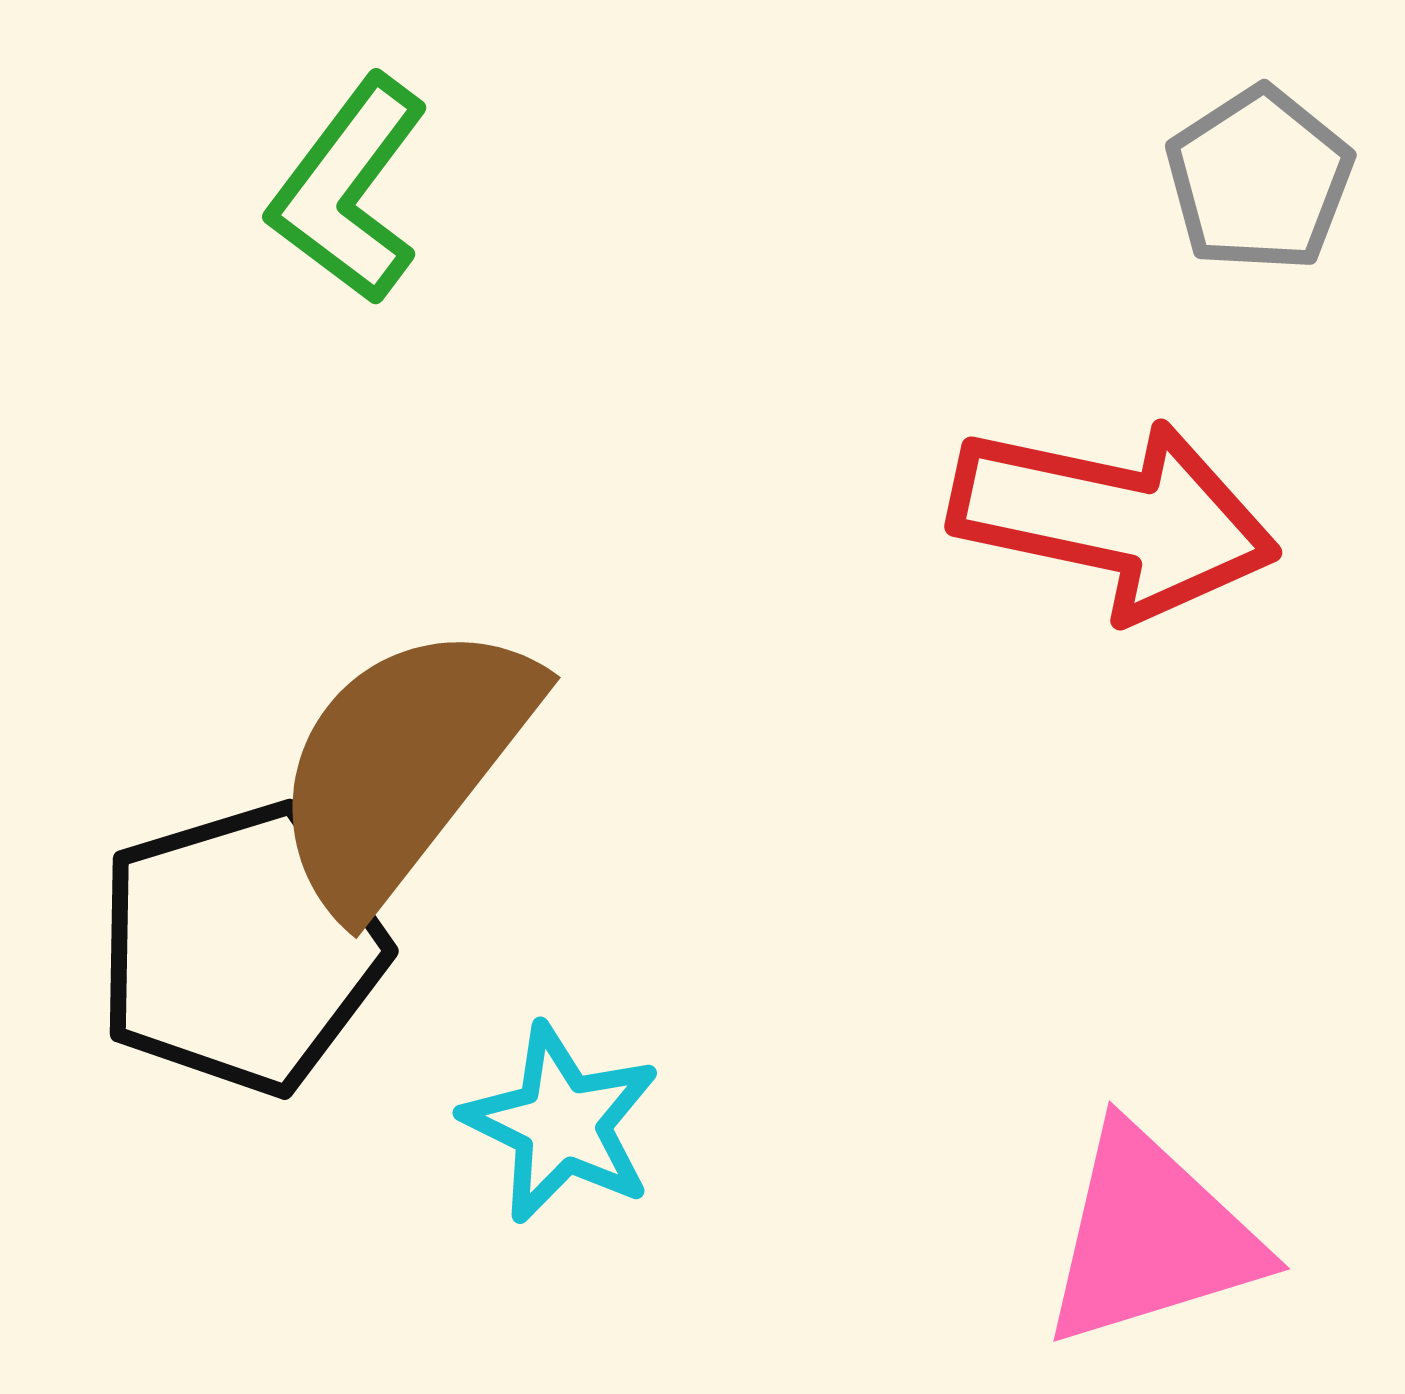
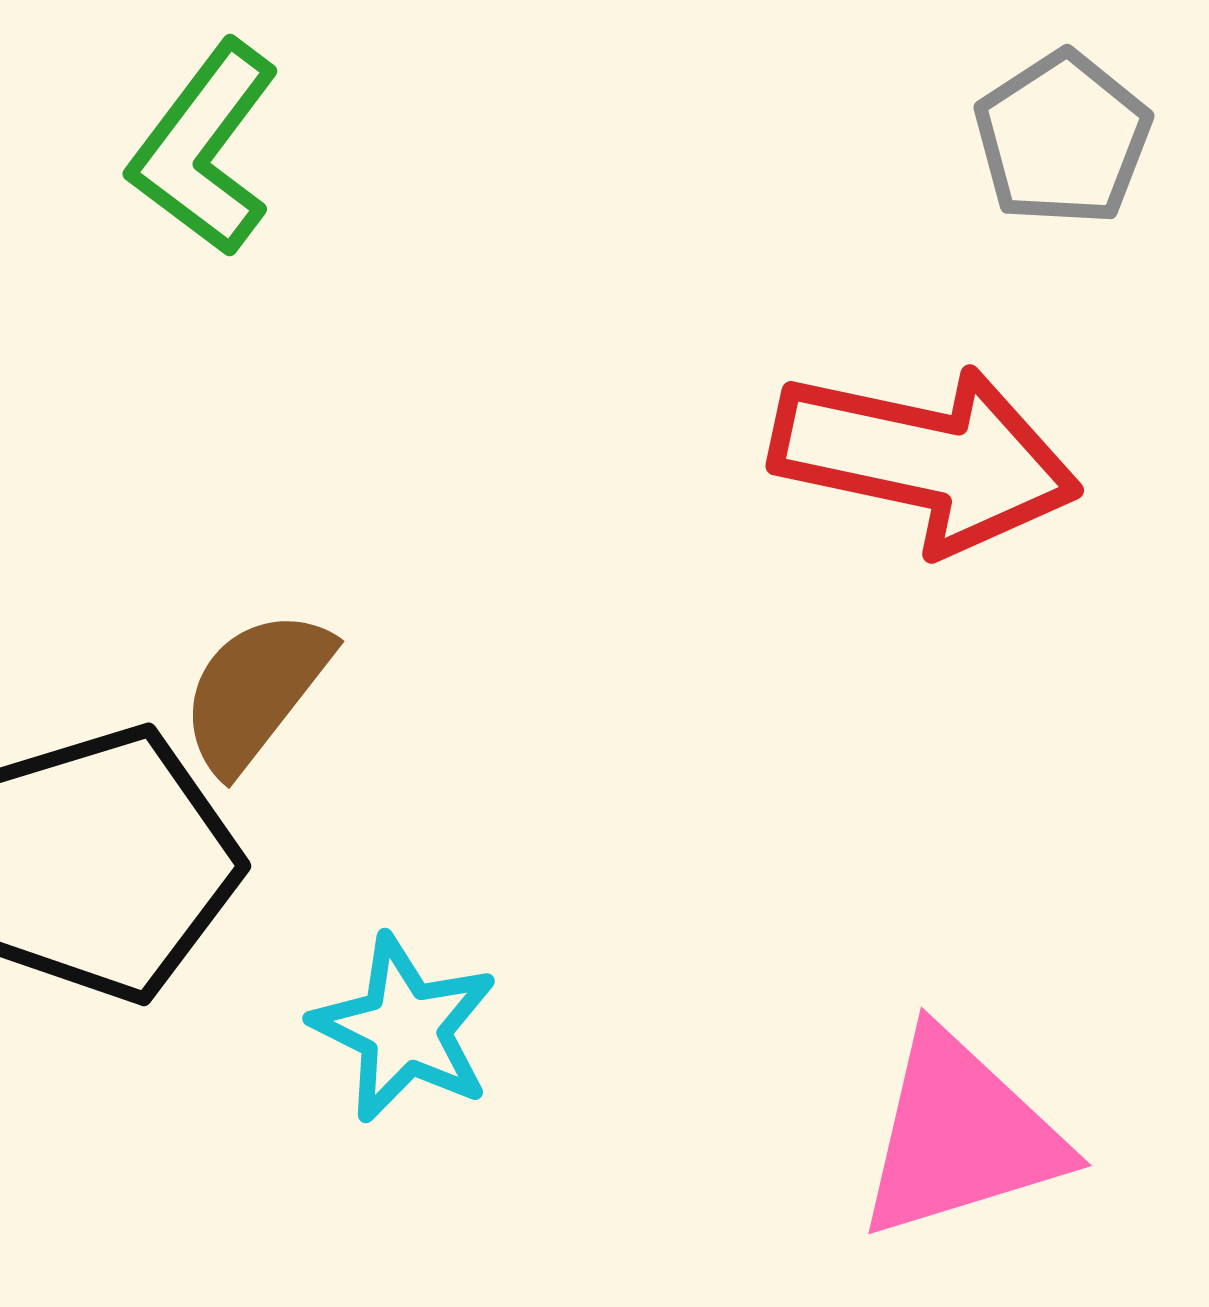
brown semicircle: (403, 765) -> (256, 691), size x0.6

